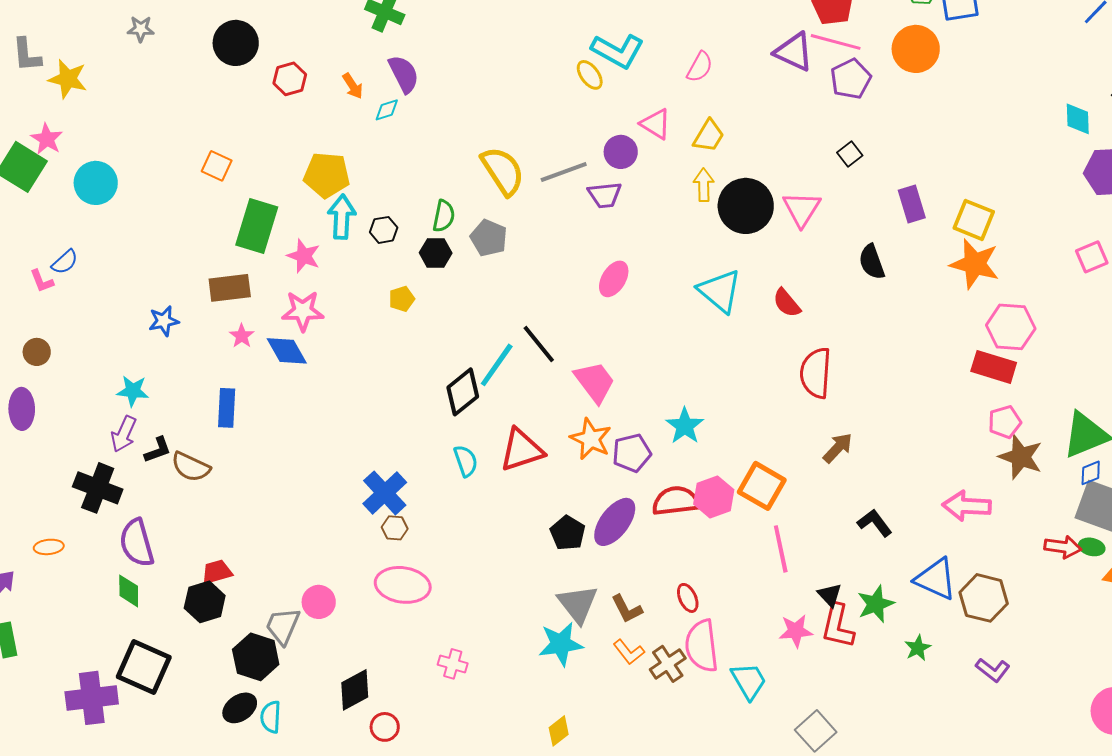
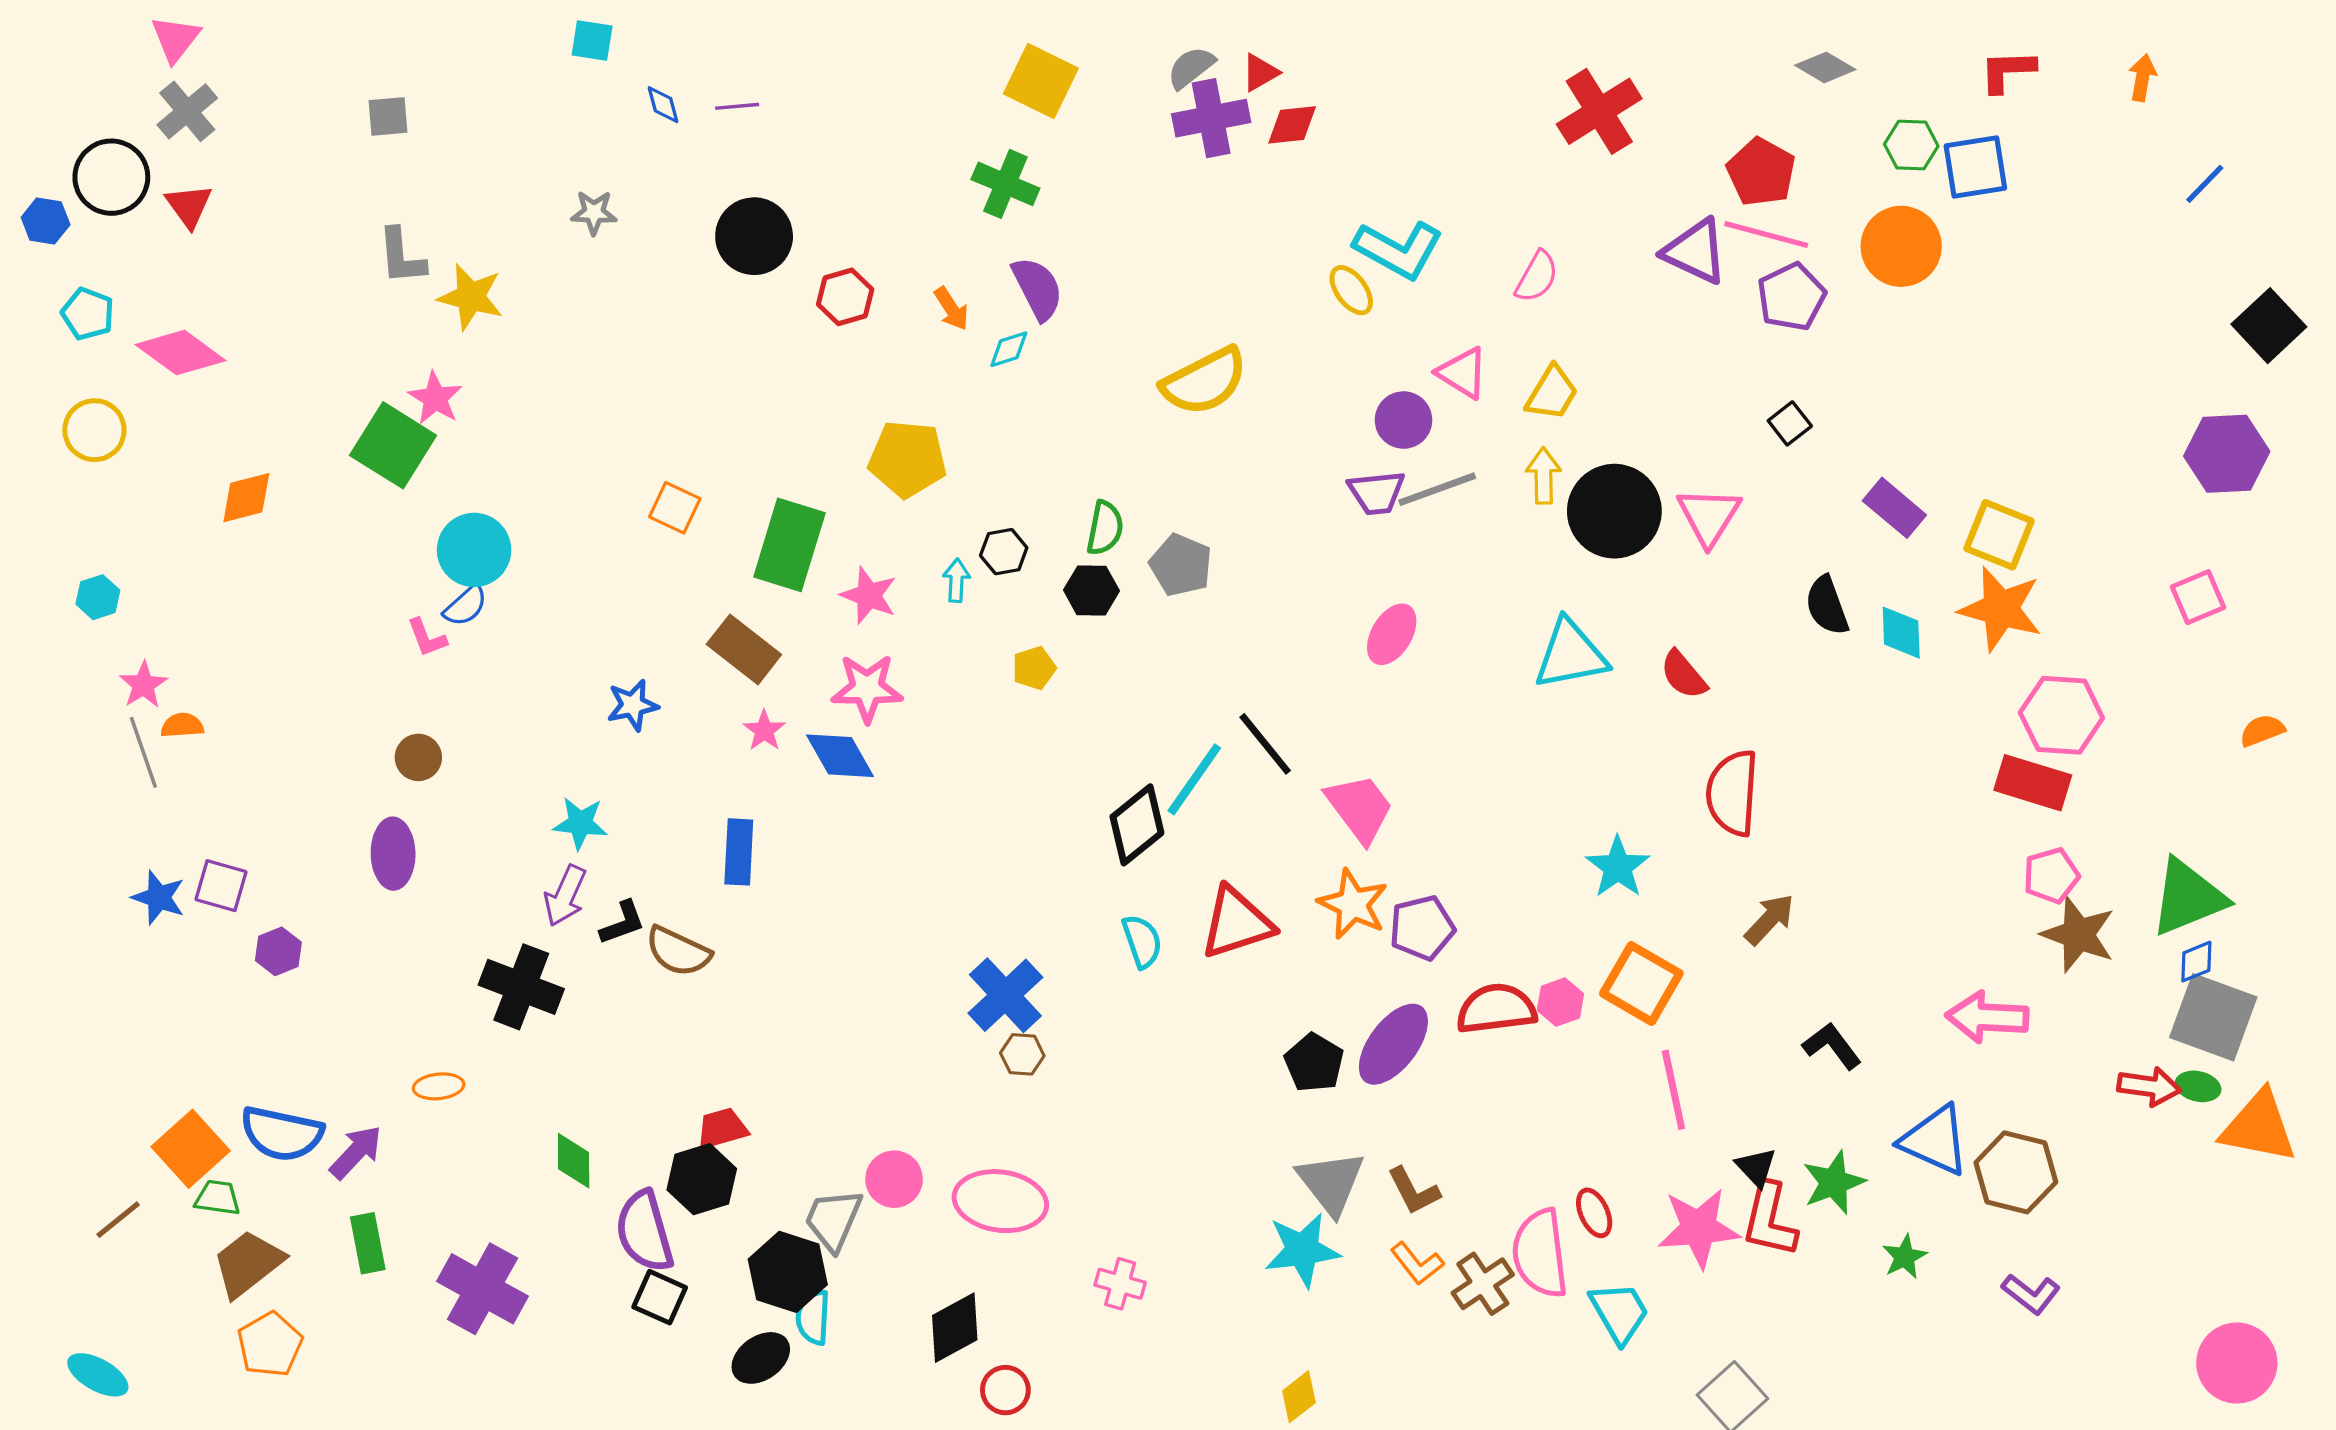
cyan diamond: (1078, 119) -> (1901, 633), moved
orange square: (217, 166) -> (675, 508), moved
yellow semicircle: (503, 171) -> (1204, 381), moved, turned 96
gray line: (564, 172) -> (1437, 489), moved
cyan circle: (96, 183) -> (474, 550), moved
purple rectangle: (912, 204) -> (1894, 508), turned -33
cyan arrow: (342, 217) -> (956, 580), moved, size x0.6
brown rectangle: (230, 288) -> (744, 649), turned 45
cyan triangle: (720, 291) -> (1571, 655), turned -51
cyan star: (685, 426) -> (1618, 867), moved
pink hexagon: (714, 497) -> (1560, 1002), size x0.7
purple semicircle: (137, 543) -> (644, 1231), moved
pink ellipse: (403, 585) -> (1000, 1201), moved
red ellipse: (688, 598) -> (1594, 1213), moved
pink star: (796, 631) -> (1699, 1228), size x1.4
black square: (144, 667) -> (660, 1297), moved, size x0.6
purple cross: (92, 698) -> (482, 1289), moved, turned 36
cyan semicircle: (271, 717) -> (813, 1317), moved

